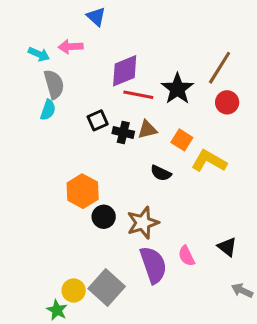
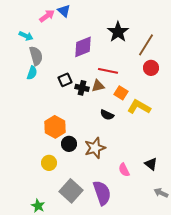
pink arrow: (71, 47) -> (47, 16), moved, turned 147
black star: (177, 89) -> (118, 32), moved
red line: (138, 95) -> (108, 71), moved
purple semicircle: (153, 265) -> (102, 193), moved
yellow circle: (74, 290) -> (49, 163), moved

